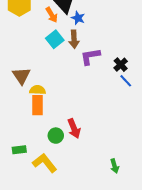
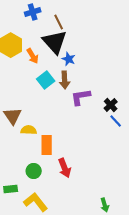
orange arrow: (52, 15) -> (33, 56), moved
orange rectangle: (38, 105) -> (47, 145), moved
green circle: (56, 136) -> (34, 171), moved

